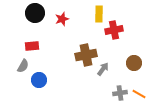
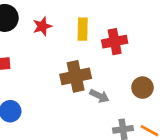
yellow rectangle: (99, 14) -> (83, 29), moved
gray arrow: (103, 69) -> (99, 96), turned 80

